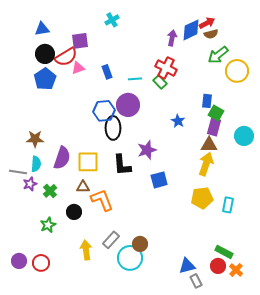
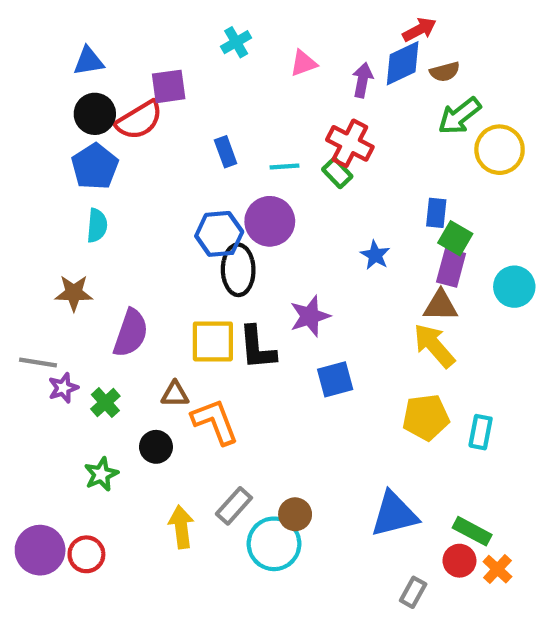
red arrow: (207, 23) -> (419, 30), moved
pink triangle: (78, 68) -> (304, 63), moved
yellow square: (88, 162) -> (213, 341), moved
cyan semicircle: (36, 164) -> (97, 226), moved
yellow arrow: (206, 164) -> (434, 346), turned -60
purple circle: (19, 261) -> (40, 550), size x1.5
blue triangle: (187, 266) -> (394, 514), moved, size x1.4
gray rectangle: (196, 281) -> (413, 592), turned 56

